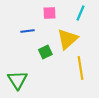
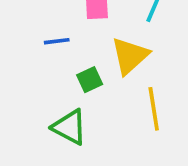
green triangle: (17, 80) -> (70, 127), moved, turned -30

